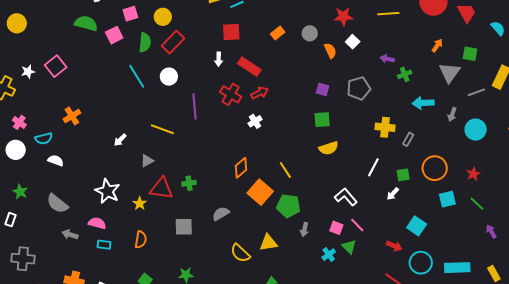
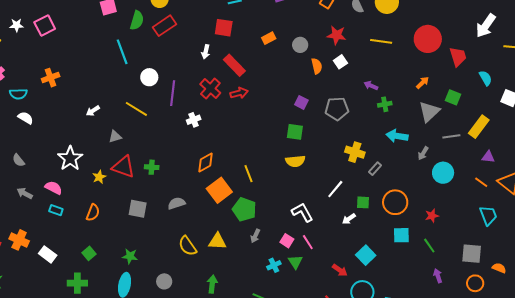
white circle: (169, 77) -> (149, 77), moved
white cross: (255, 121) -> (194, 120), moved
gray semicircle: (57, 204) -> (19, 160), size x0.6

